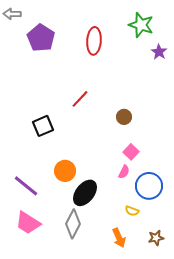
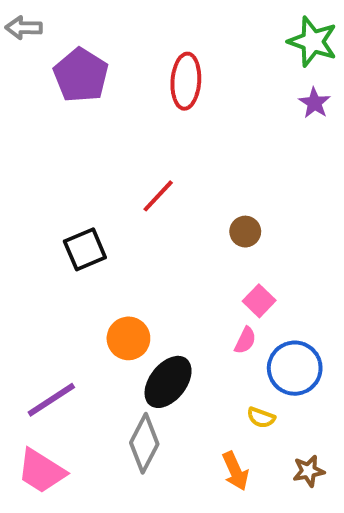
green star: (141, 25) -> (313, 42), moved
purple line: (26, 186) -> (51, 400), moved, turned -72
pink trapezoid: (28, 223) -> (41, 471), moved

